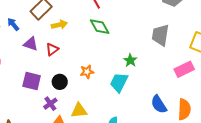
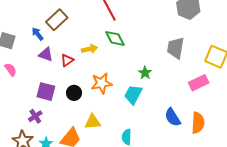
blue arrow: (13, 24) -> (38, 34), moved
yellow arrow: (59, 25) -> (90, 49), moved
orange star: (87, 72) -> (102, 83), size x1.5
purple cross: (50, 104) -> (35, 116), moved

